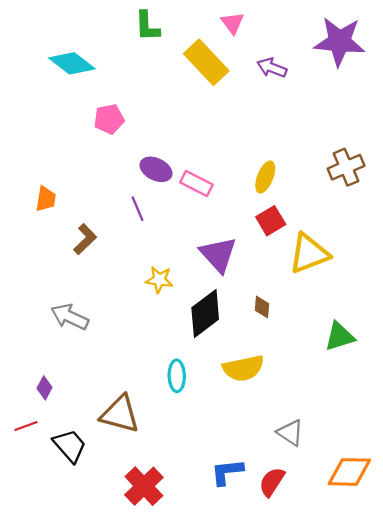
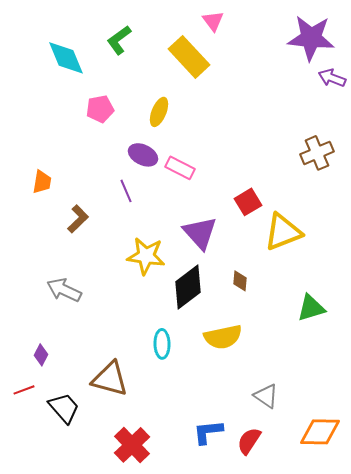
green L-shape: (147, 26) -> (119, 40), moved, turned 56
cyan diamond: (72, 63) -> (66, 58), turned 30
purple arrow: (272, 68) -> (332, 78), moved
yellow ellipse: (265, 177) -> (159, 112), moved
yellow star: (159, 280) -> (146, 256), size x1.5

